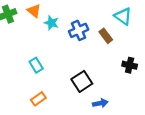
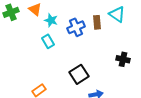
brown rectangle: (106, 36) -> (97, 22), moved, turned 32
cyan rectangle: (36, 65) -> (48, 41), moved

